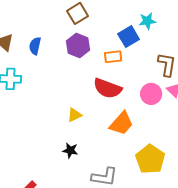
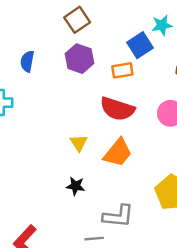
yellow triangle: (75, 115) -> (79, 143), turned -35
orange trapezoid: (121, 123) -> (118, 153), moved

